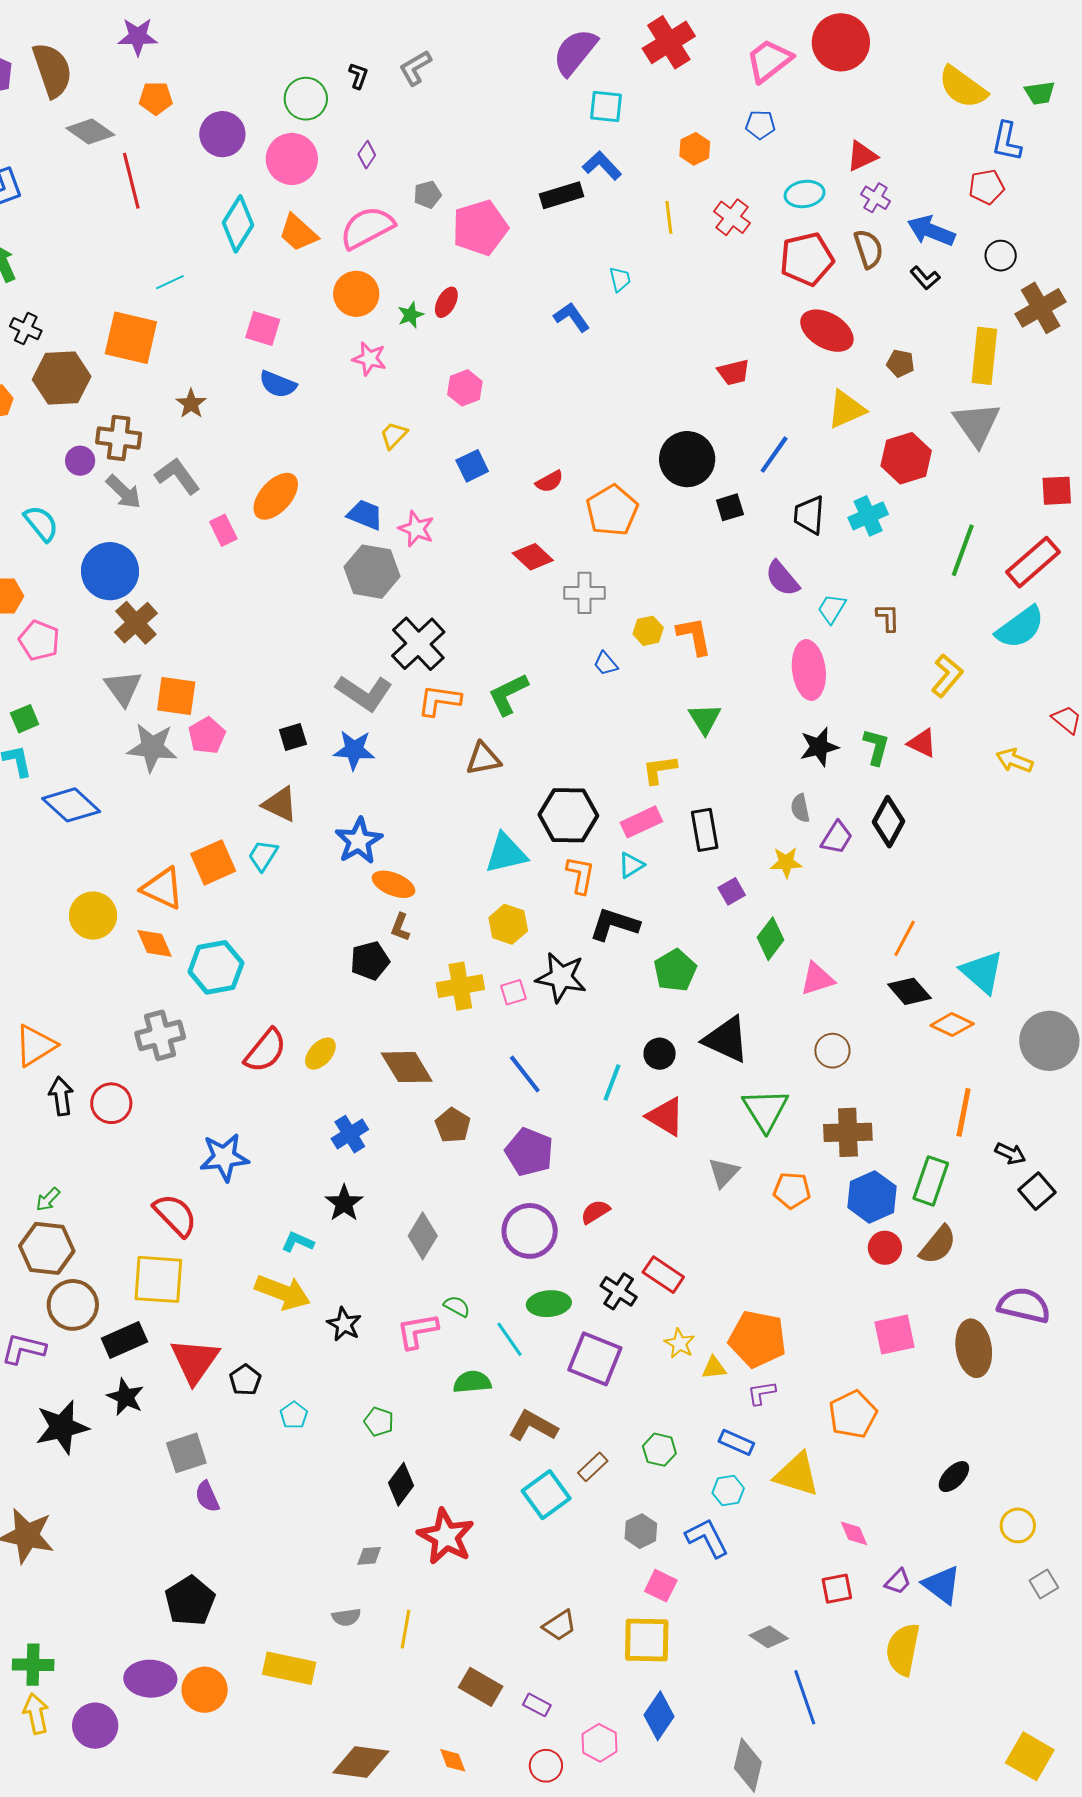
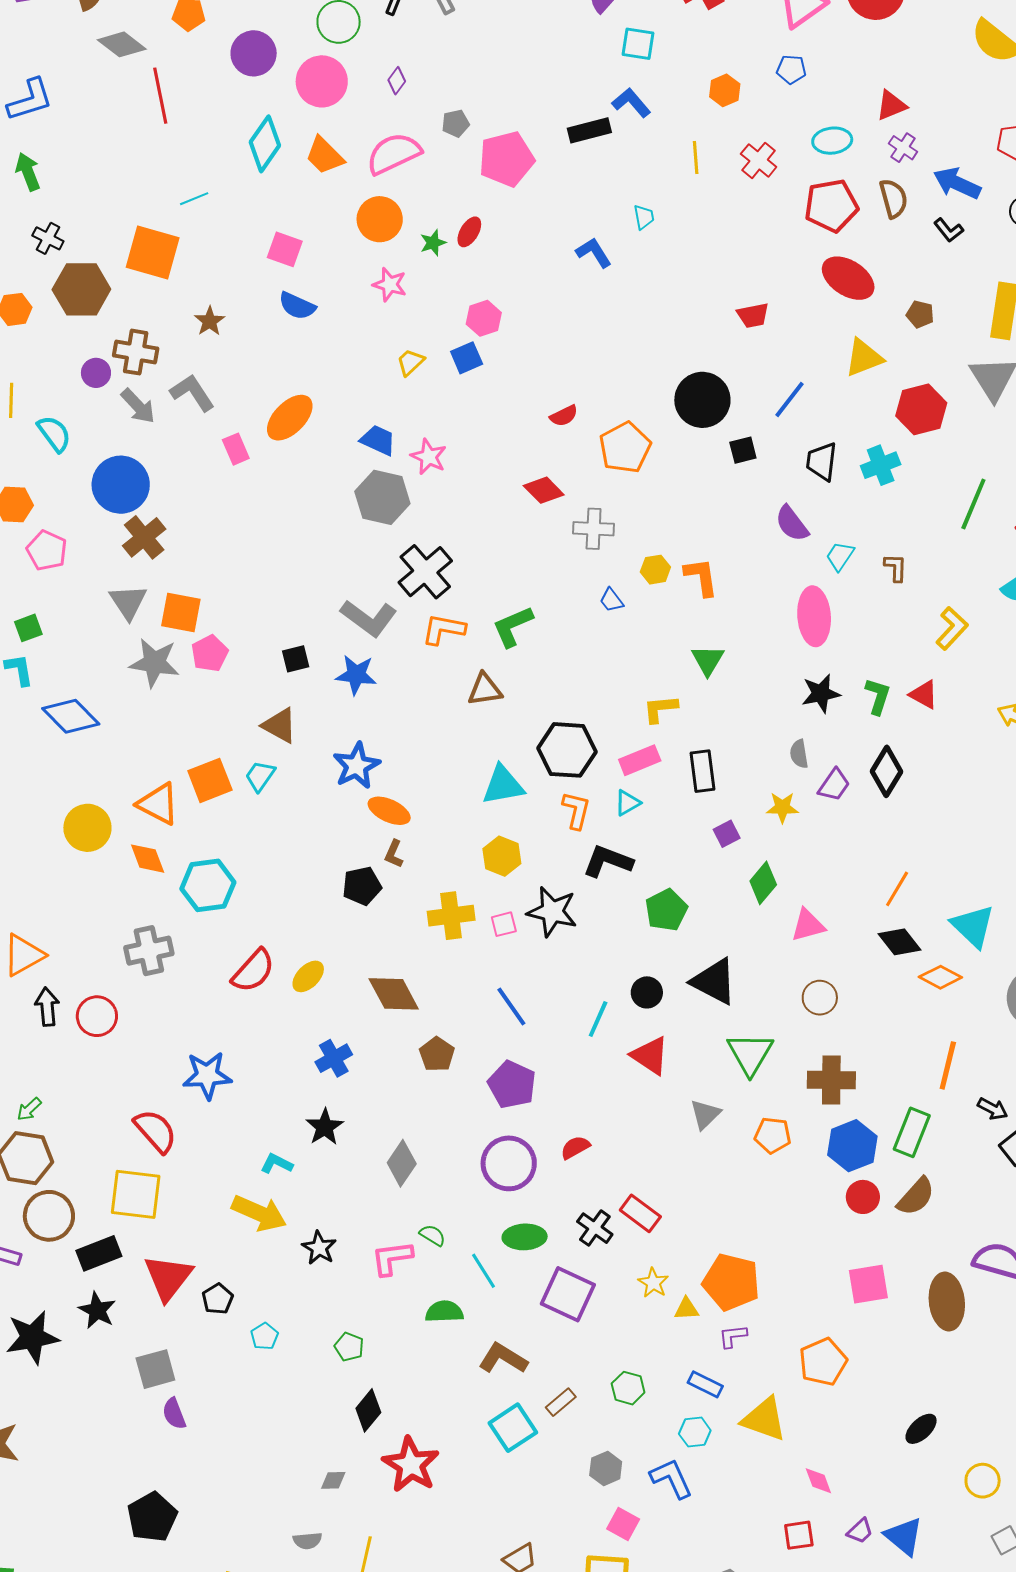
blue square: (472, 466) -> (467, 358), moved

